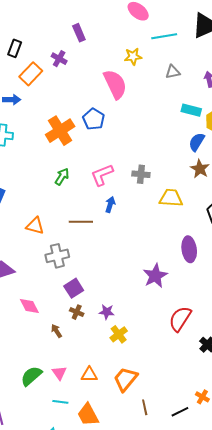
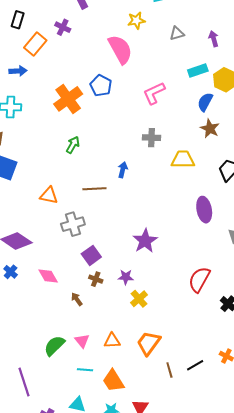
cyan rectangle: (191, 110) -> (198, 70), turned -30
pink L-shape: (102, 175) -> (154, 93), moved
purple star: (155, 276) -> (145, 241), moved
black line: (180, 412) -> (195, 365), moved

